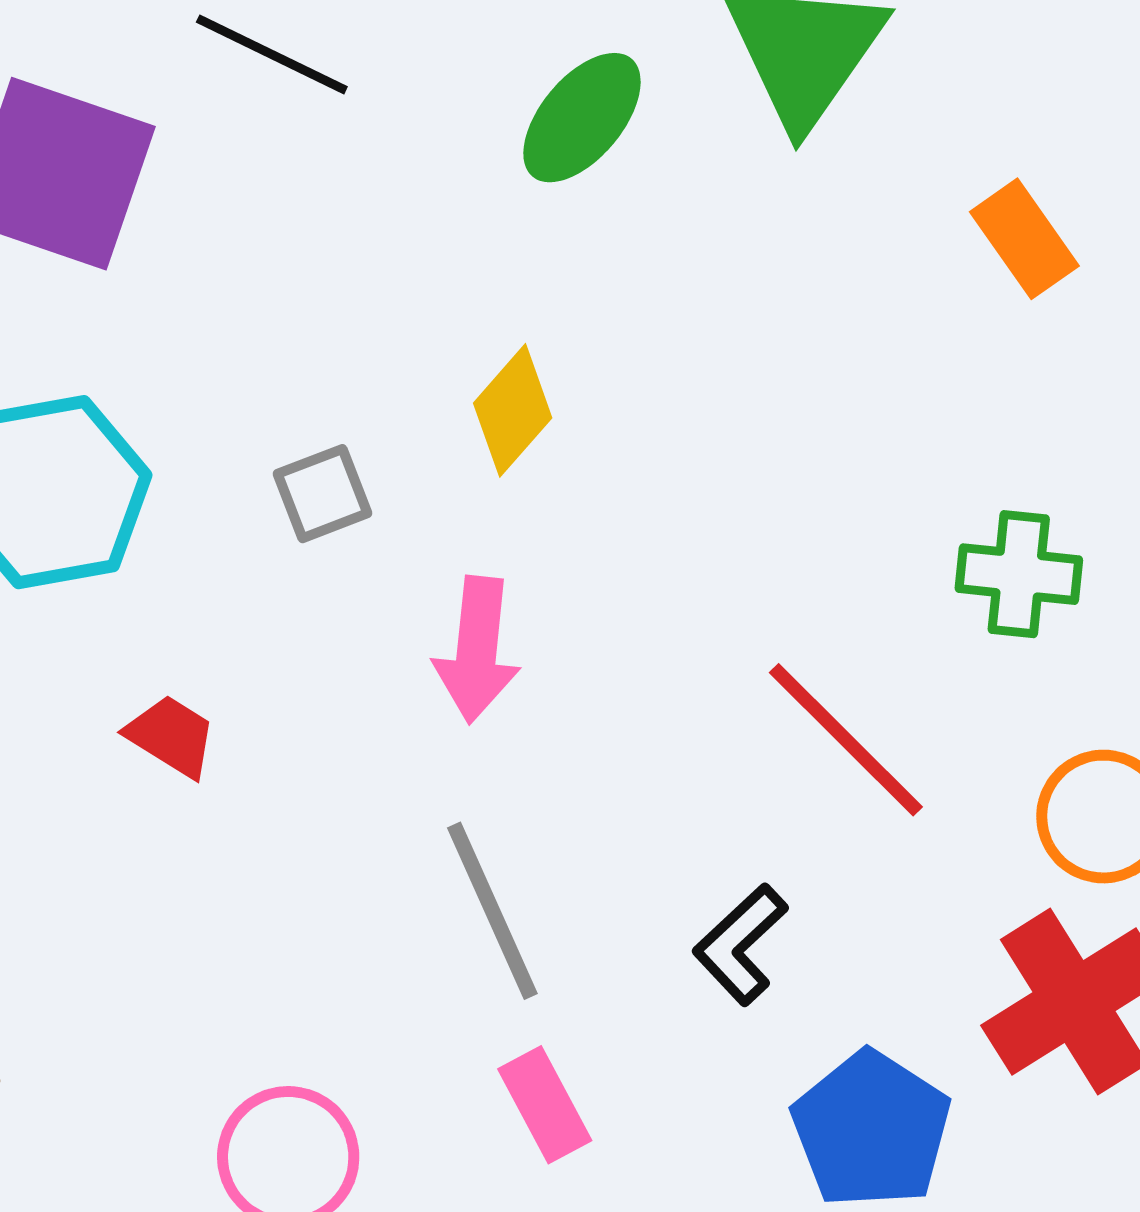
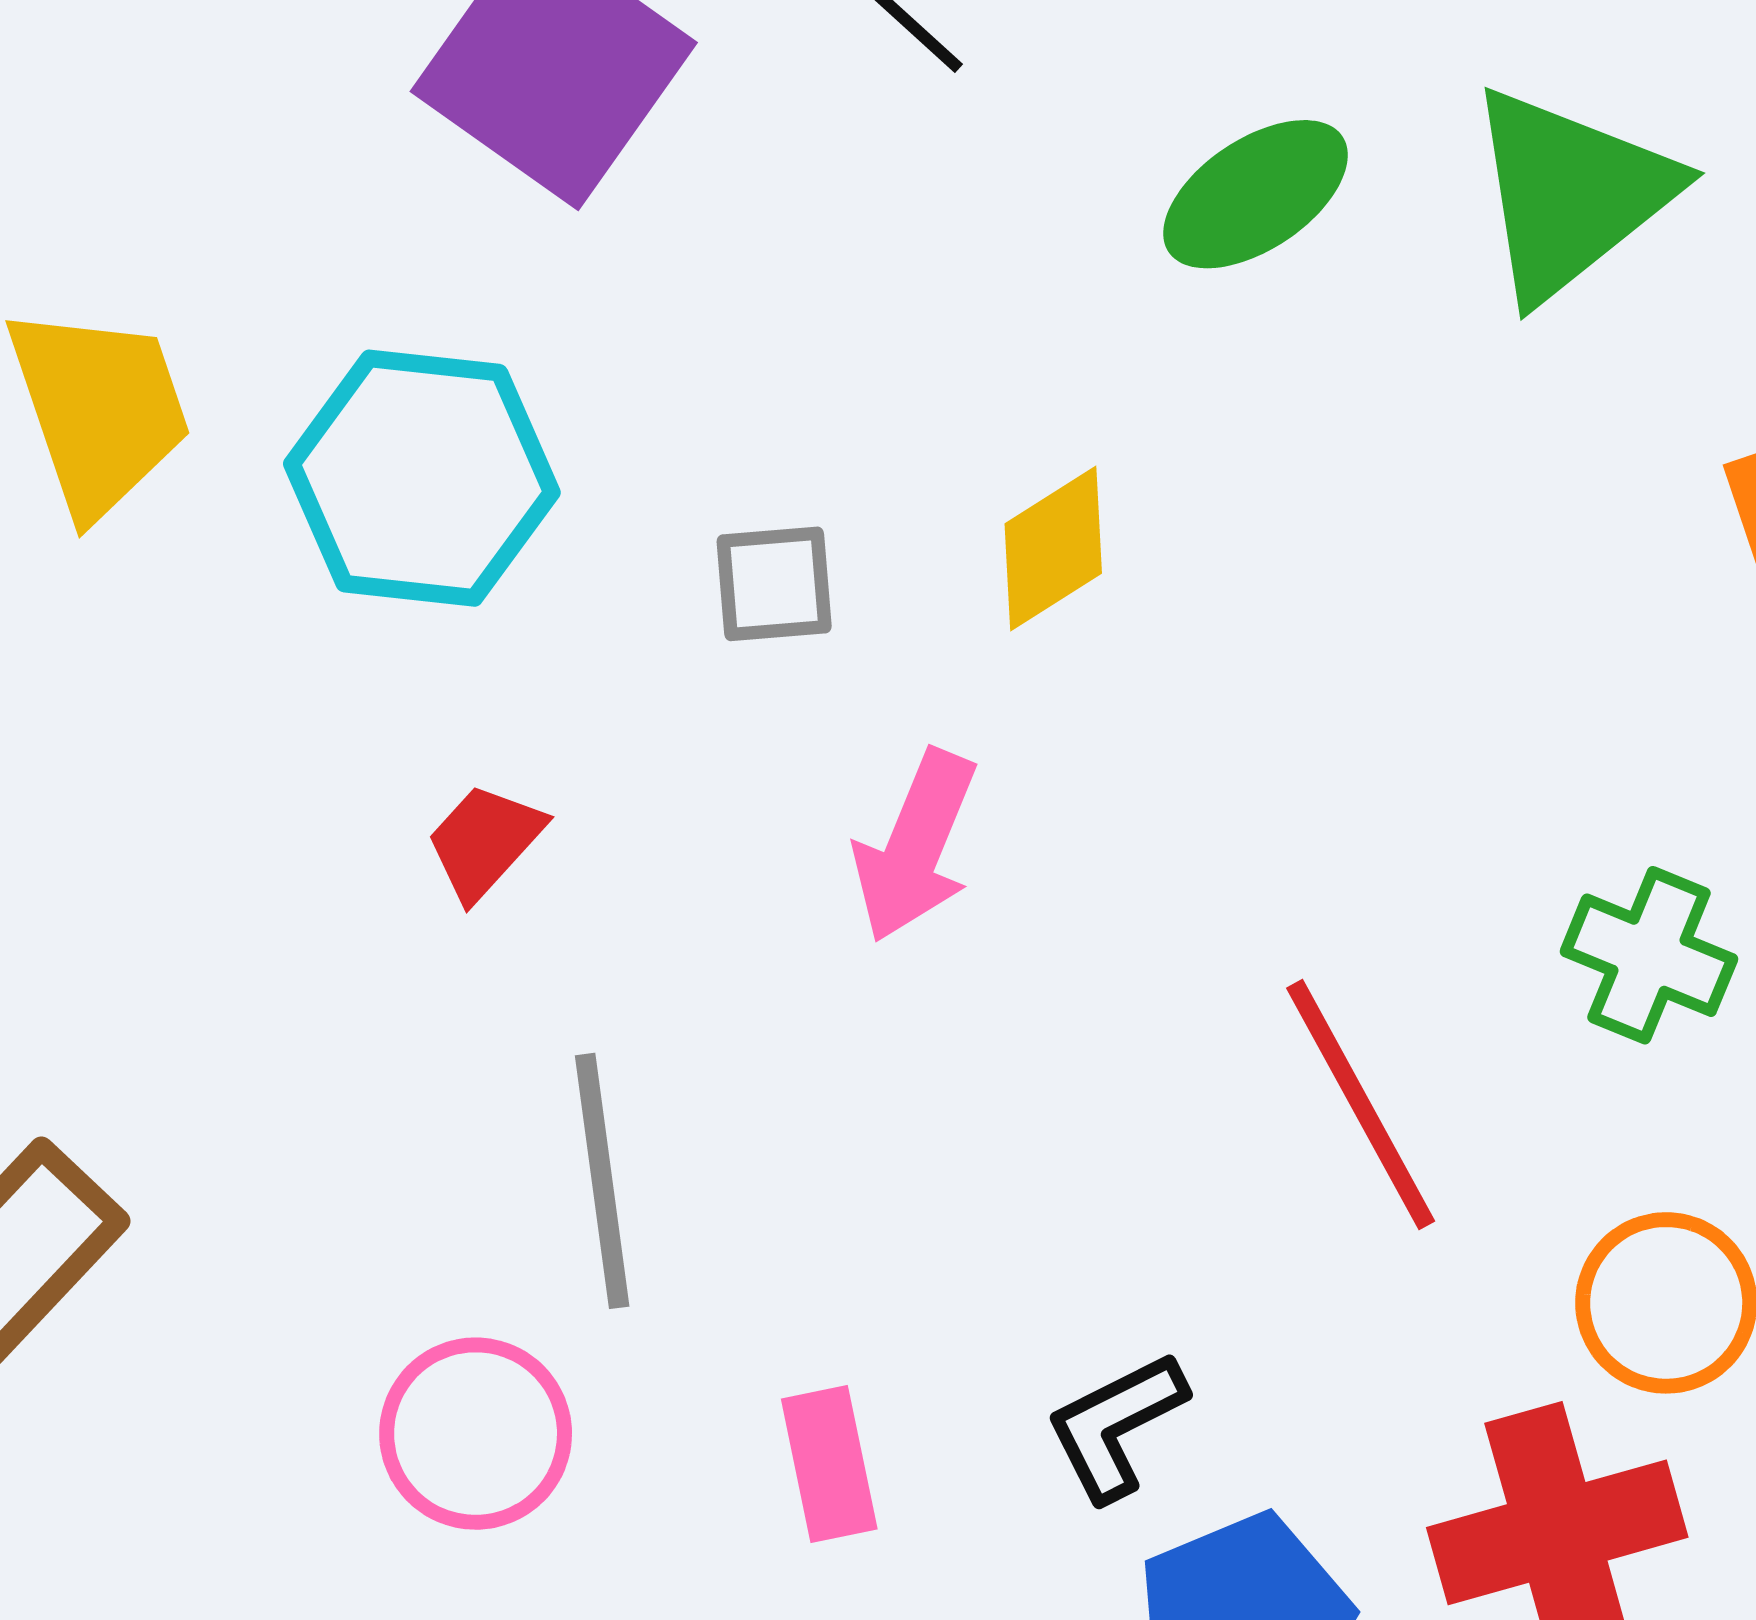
red trapezoid: (171, 736) -> (485, 842), turned -96
gray line: (492, 911) -> (602, 1181), moved
black L-shape: (740, 944) -> (1116, 1426), moved

